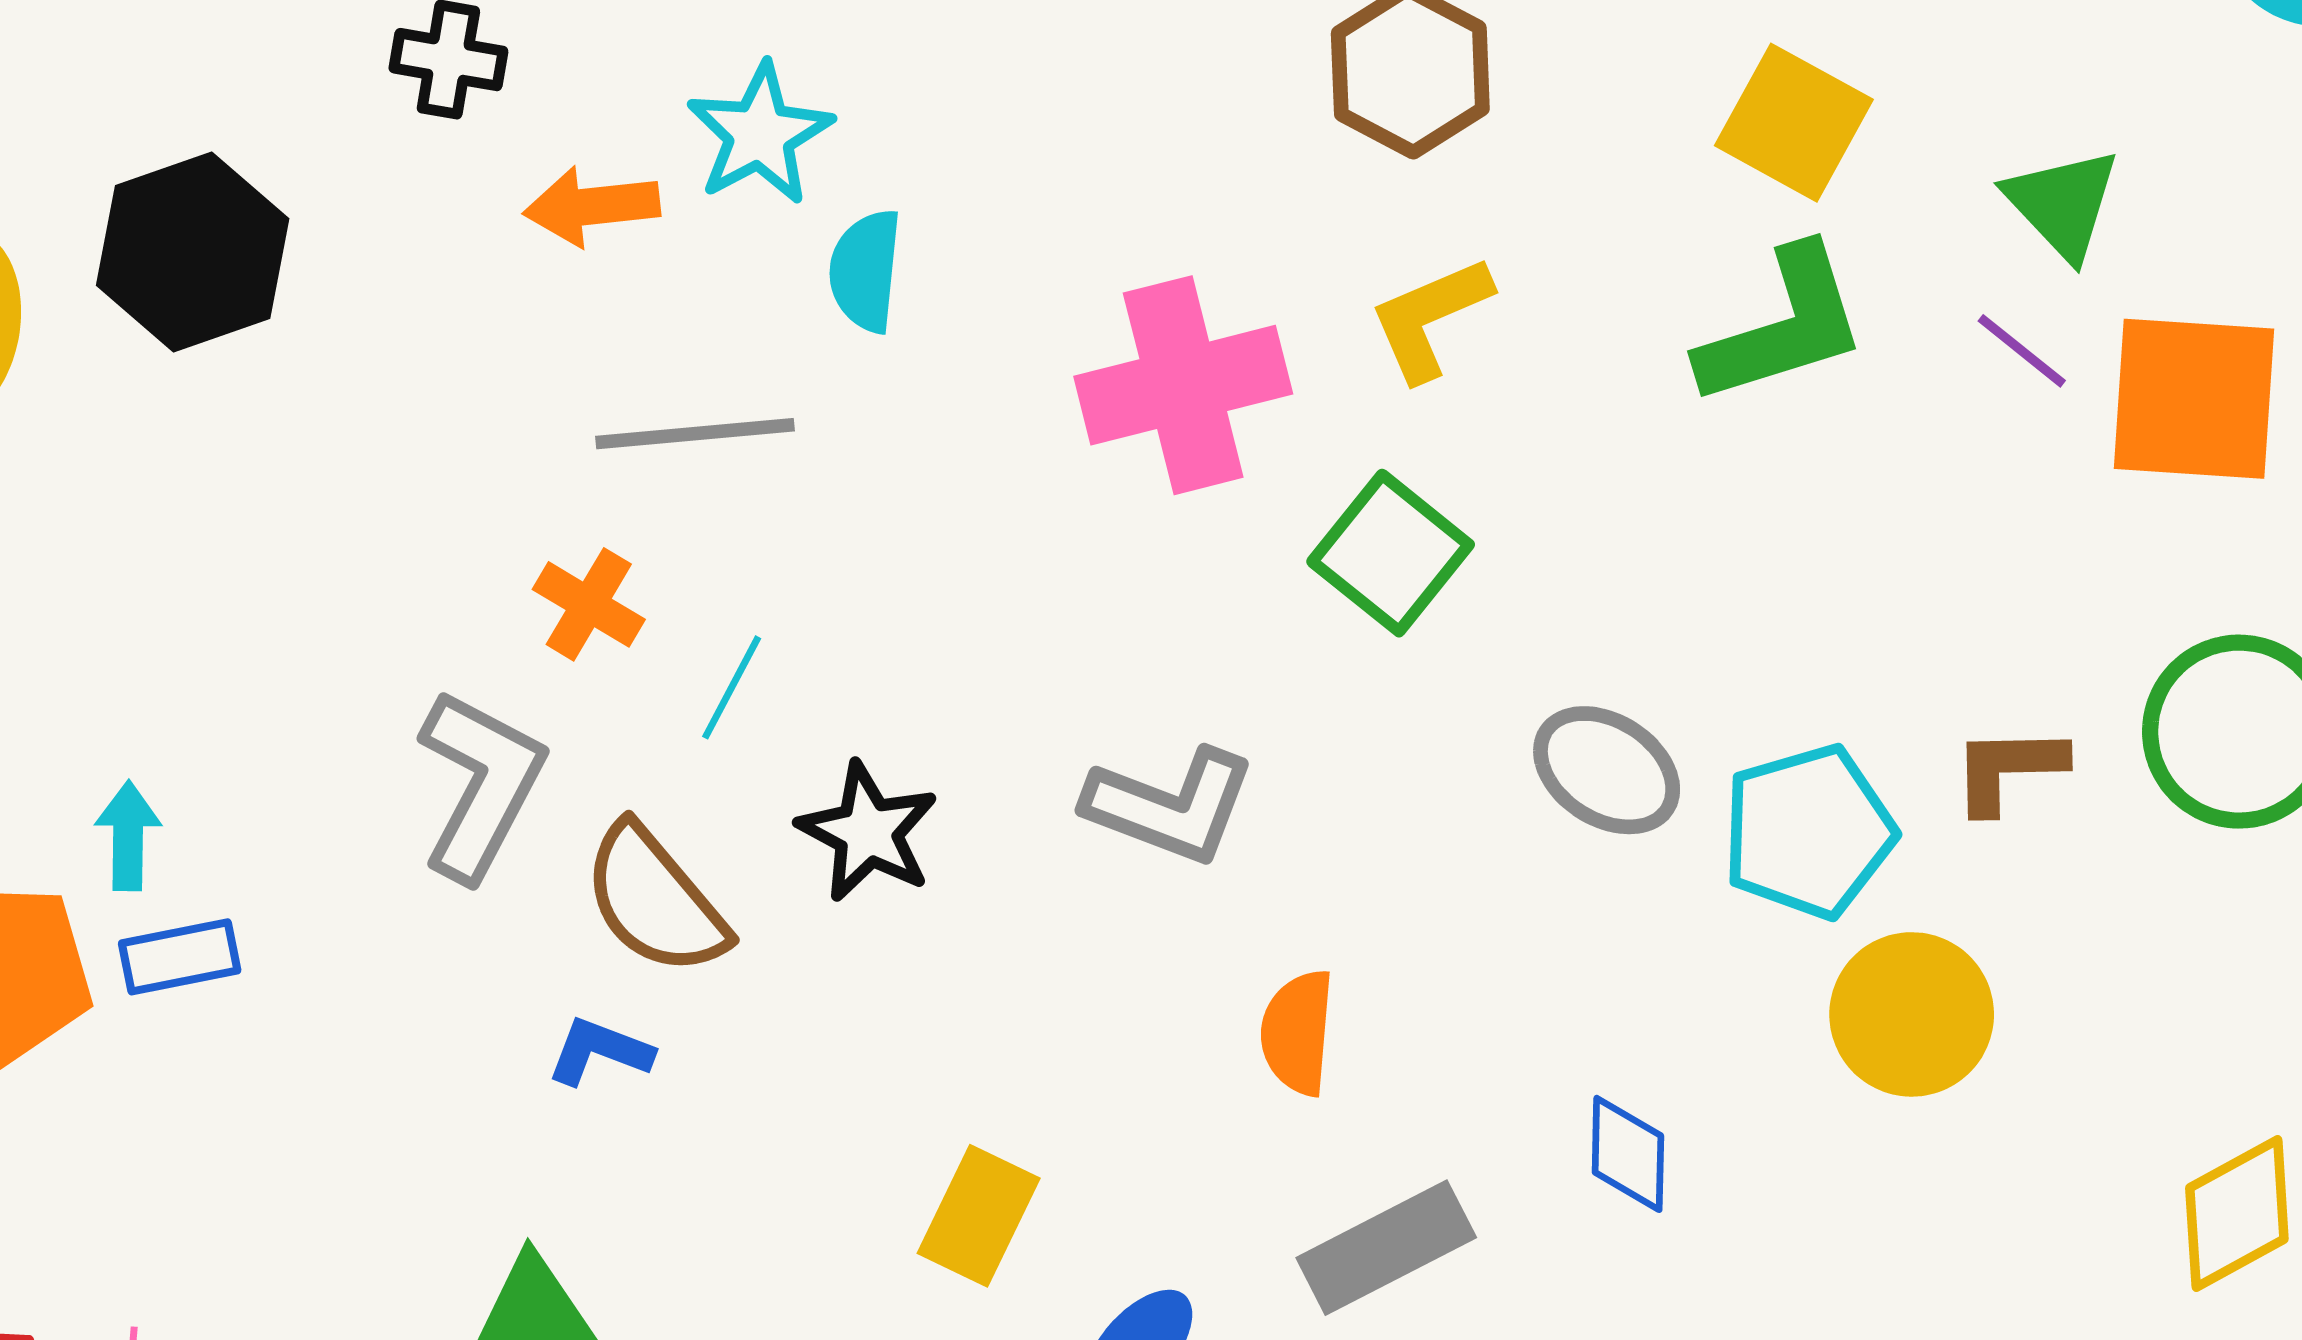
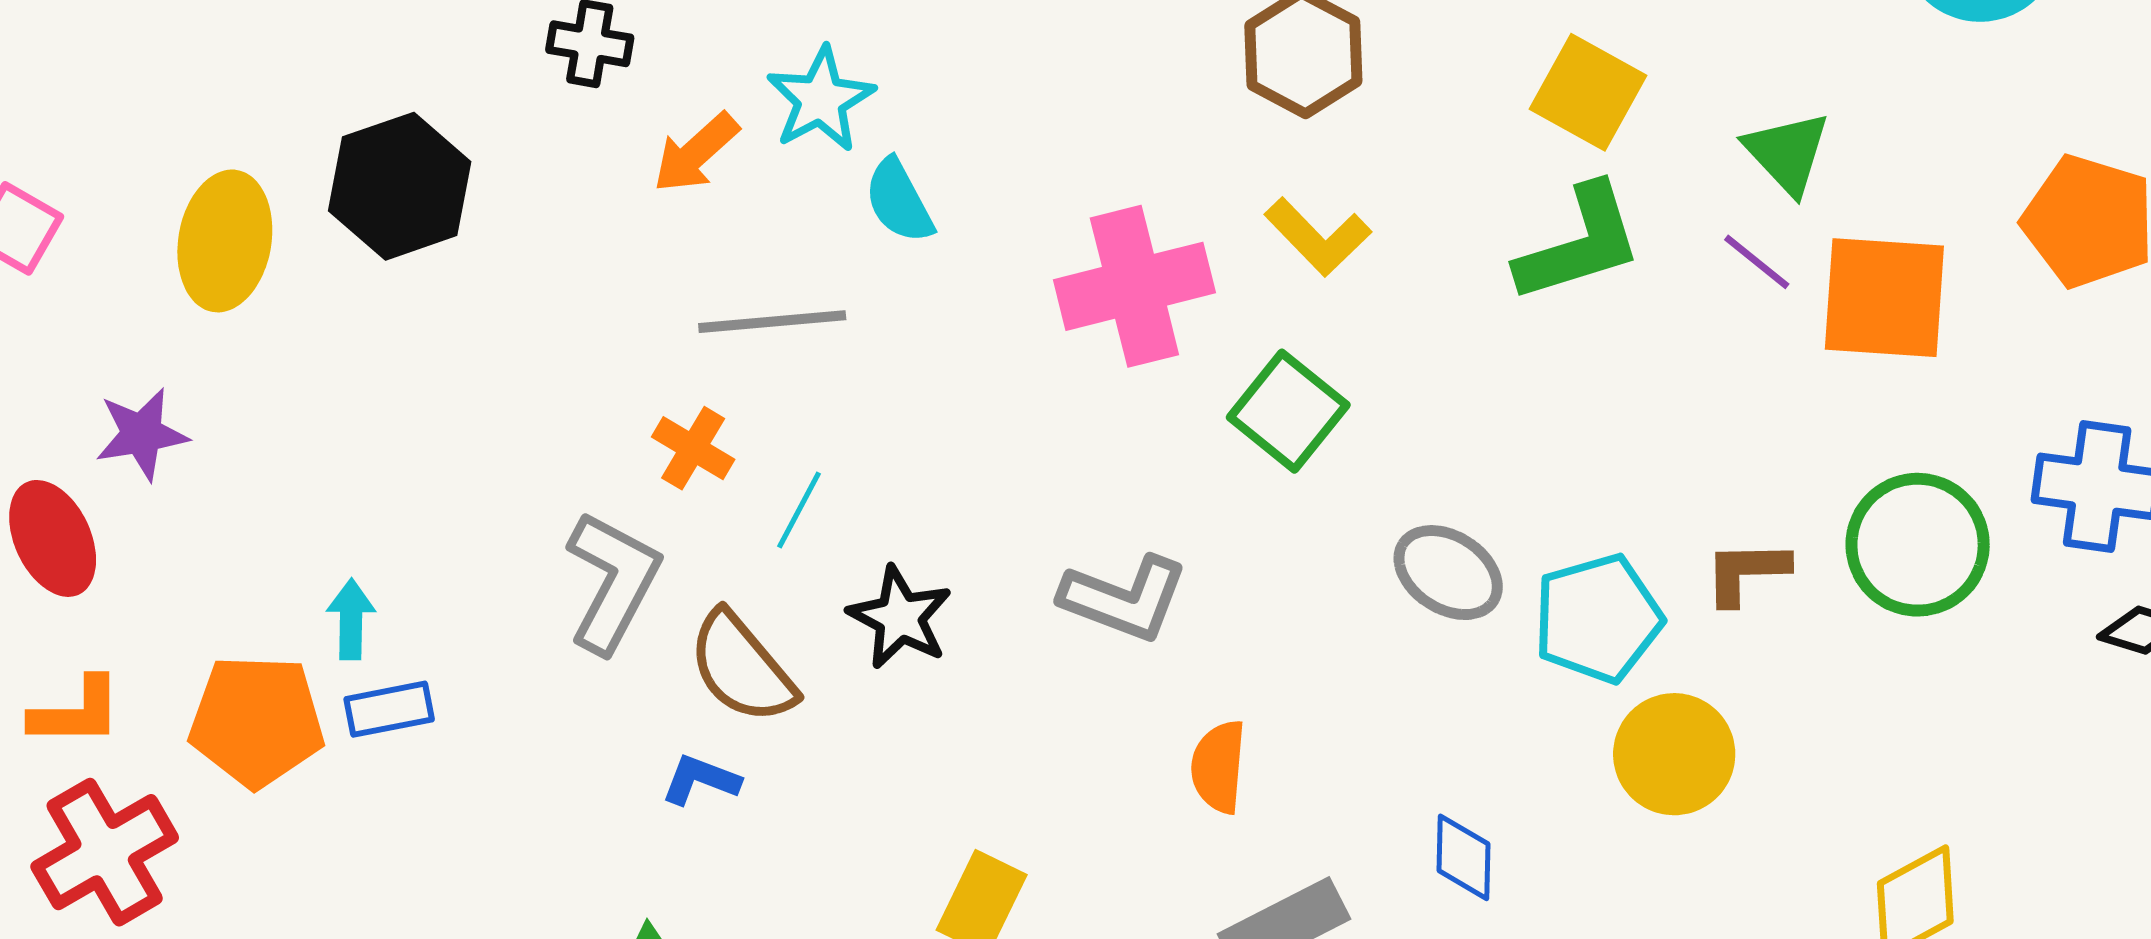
orange arrow: (592, 206) -> (696, 153), turned -36
cyan semicircle: (866, 271) -> (899, 201), turned -34
yellow L-shape: (1430, 318) -> (1318, 237), turned -111

